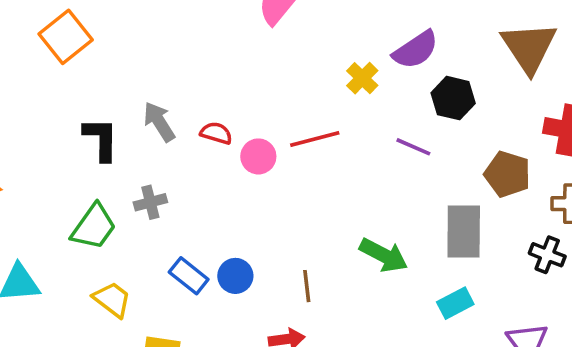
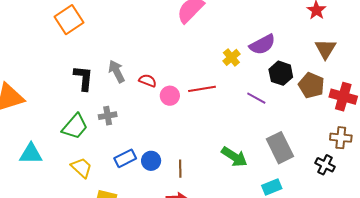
brown triangle: (529, 47) -> (325, 49), size x0.7
brown pentagon: (507, 174) -> (311, 85), moved
gray rectangle: (464, 232) -> (280, 148), turned -32
blue rectangle: (189, 276) -> (125, 158), turned -70
brown line: (307, 286) -> (180, 169), moved

